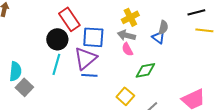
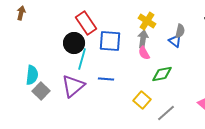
yellow cross: (130, 17) -> (147, 21), turned -30
gray arrow: (126, 35) -> (143, 39), turned 84
purple triangle: (85, 58) -> (73, 86), moved
cyan line: (56, 64) -> (82, 59), moved

